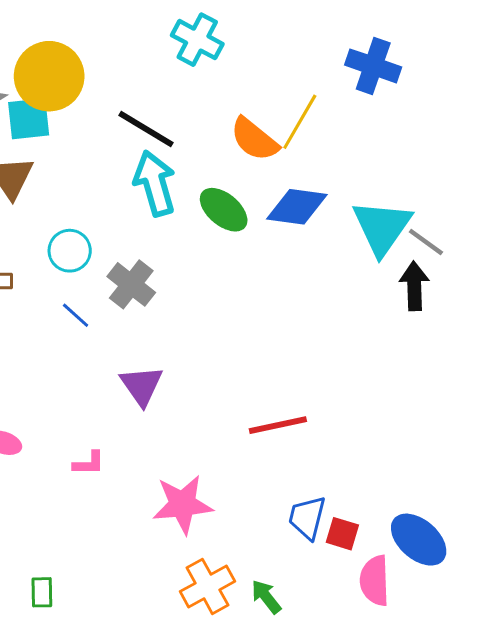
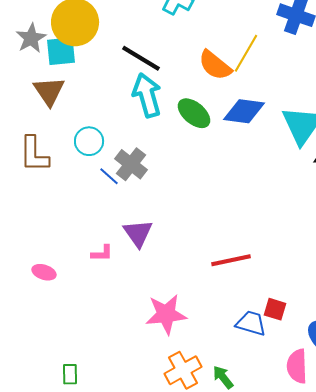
blue line: (76, 315) -> (109, 176), moved
pink L-shape: (89, 463) -> (102, 253), moved
blue trapezoid: (307, 518) -> (251, 323), turned 92
red square: (342, 534) -> (275, 309), moved

